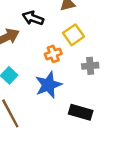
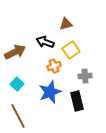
black arrow: (33, 18) -> (45, 42), moved
black rectangle: (81, 112) -> (77, 101), moved, turned 60

